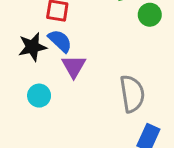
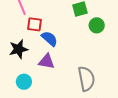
blue semicircle: (60, 41) -> (49, 39), moved
purple triangle: (74, 66) -> (47, 61), turned -48

